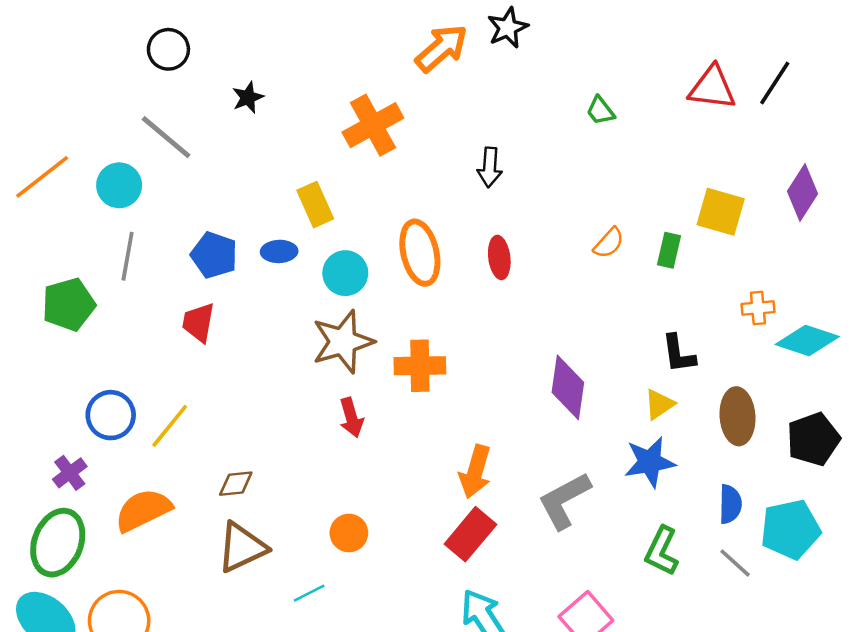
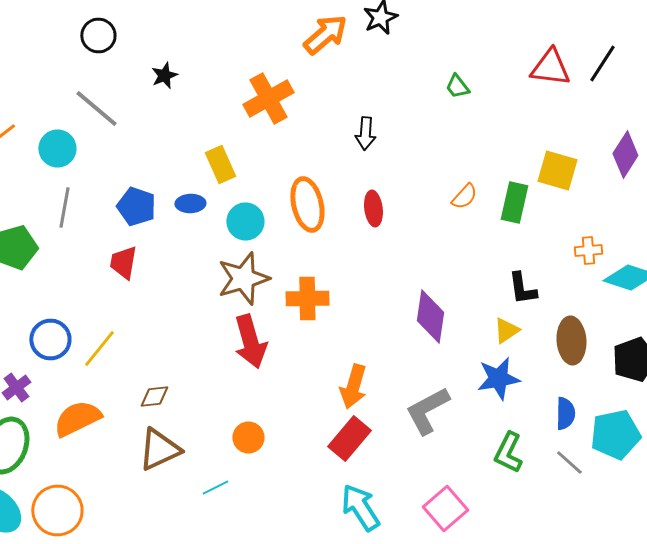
green rectangle: (669, 250) -> (514, 202), size x1.4
red arrow: (351, 417) -> (250, 342), size x1.6

